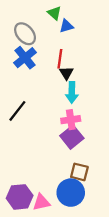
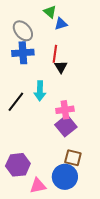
blue cross: (25, 58) -> (23, 53), turned 35
cyan arrow: (72, 92) -> (40, 91), moved
purple hexagon: (20, 197) -> (18, 165), moved

